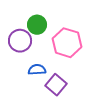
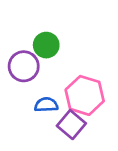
pink hexagon: (67, 43) -> (85, 95), moved

